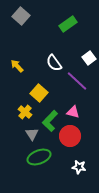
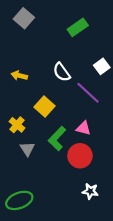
yellow arrow: (17, 66) -> (19, 76), turned -32
yellow cross: (25, 112) -> (17, 125), moved
gray triangle: (32, 134) -> (27, 149), moved
green ellipse: (39, 157) -> (19, 200), moved

